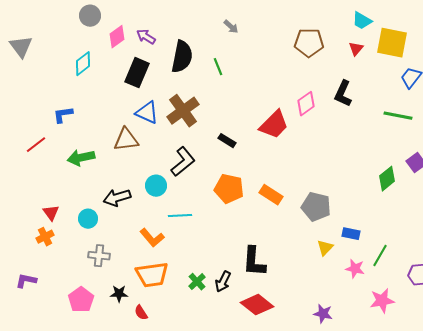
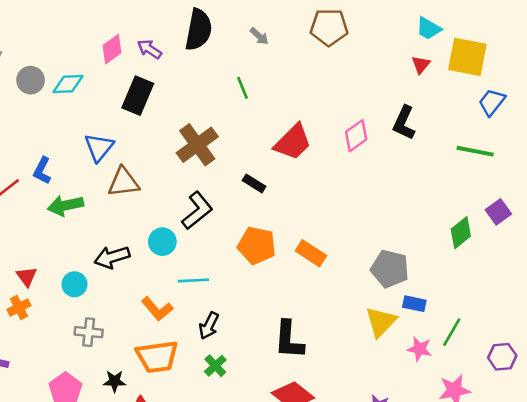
gray circle: (90, 16) -> (31, 80), moved
brown pentagon: (309, 43) -> (329, 27), moved
black semicircle: (182, 57) -> (199, 30), moved
cyan diamond: (83, 64) -> (68, 84), turned 35
blue triangle: (147, 113) -> (99, 147), moved, turned 45
blue L-shape: (63, 115) -> (42, 171), moved, turned -55
red trapezoid: (274, 125) -> (293, 142), moved
gray pentagon: (316, 207) -> (390, 269), moved
yellow triangle: (325, 248) -> (381, 322), size x1.5
black arrow: (223, 282) -> (209, 326), moved

